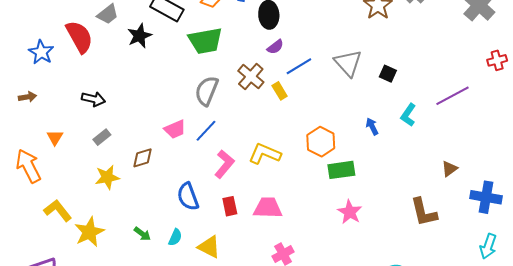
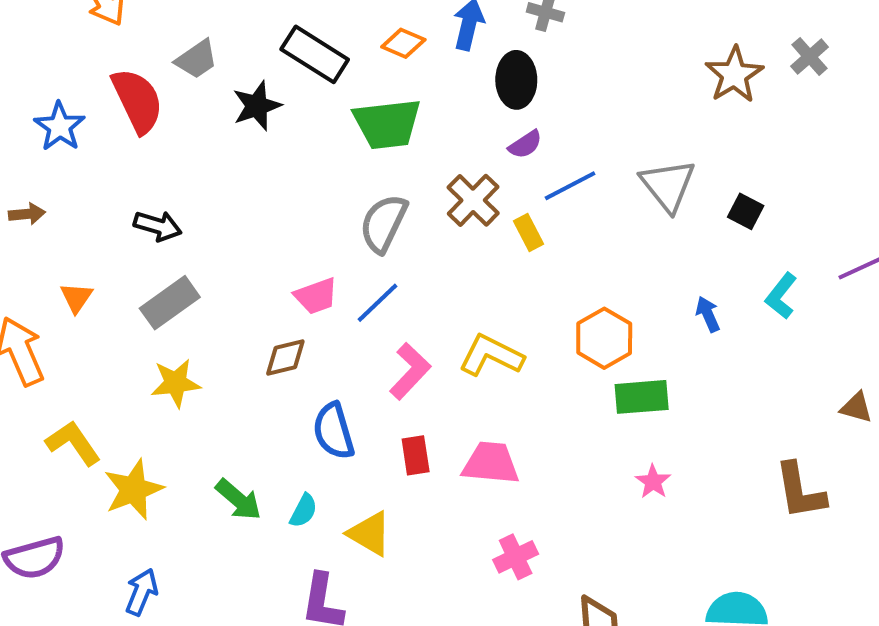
gray rectangle: (102, 137) -> (170, 303), size x1.6
brown diamond: (143, 158) -> (285, 358), moved
brown triangle: (449, 169) -> (856, 407), turned 48
pink star: (350, 212) -> (653, 482), size x0.7
green arrow: (142, 234) -> (238, 500), size x1.4

